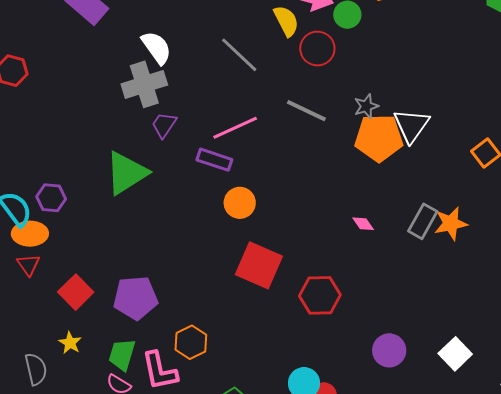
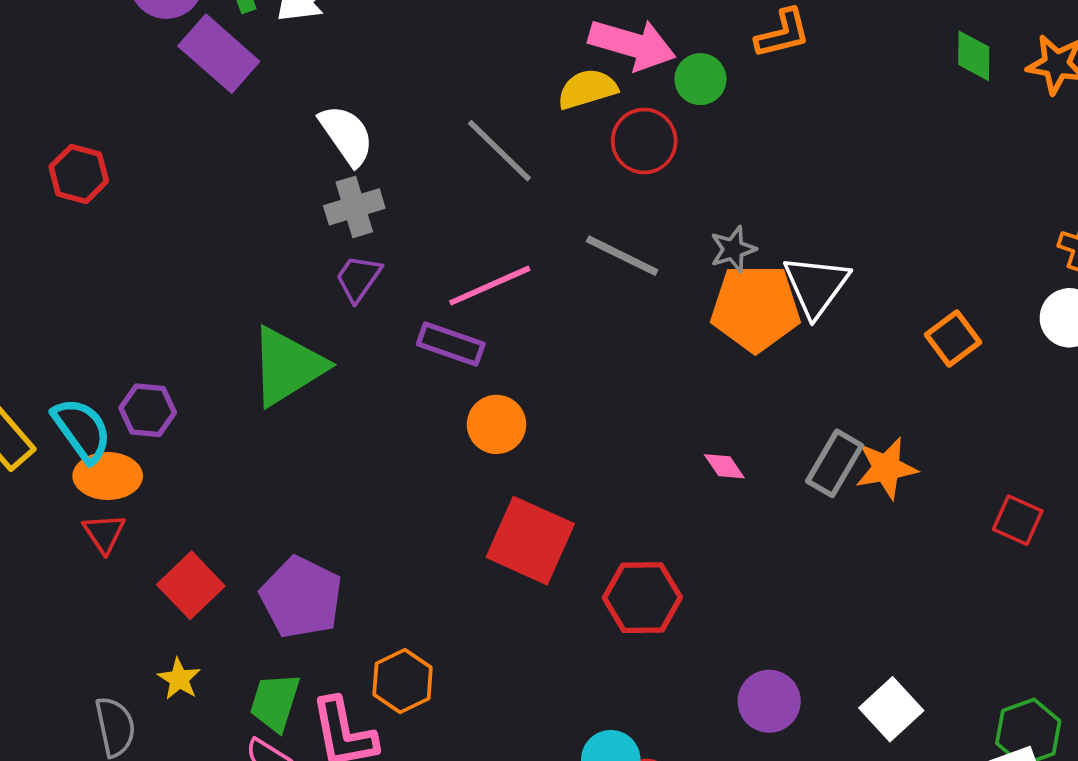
yellow semicircle: (286, 21) -> (587, 89), turned -80
gray cross: (144, 84) -> (354, 207), moved, size x0.7
purple pentagon: (135, 298) -> (301, 597), turned 30

